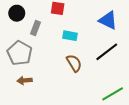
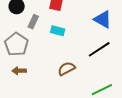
cyan rectangle: (70, 36) -> (58, 31), moved
brown semicircle: (74, 63) -> (66, 69), moved, turned -90

